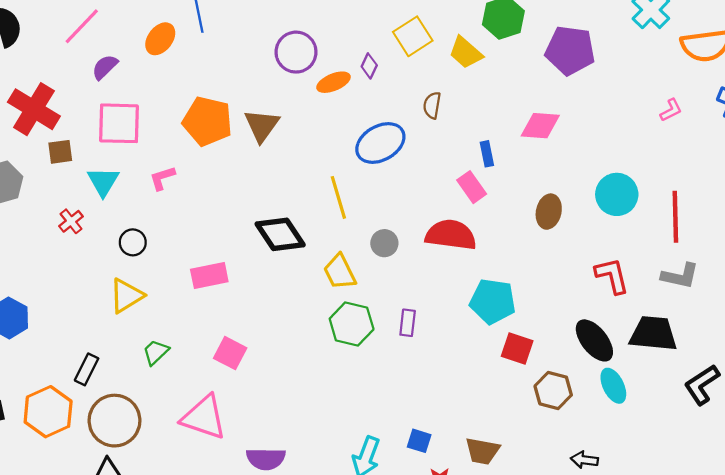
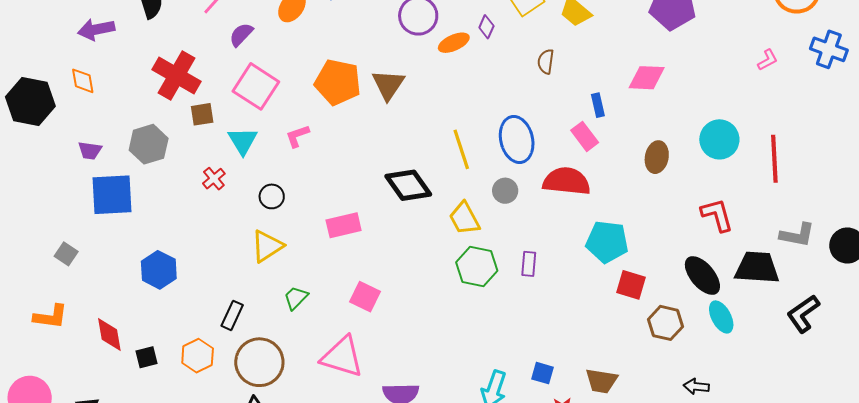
pink square: (119, 123) -> (256, 86), turned 33
blue ellipse: (380, 143) -> (517, 139), moved, turned -72
gray L-shape: (680, 276) -> (797, 235), moved
orange hexagon: (48, 412) -> (198, 356), size x0.7

